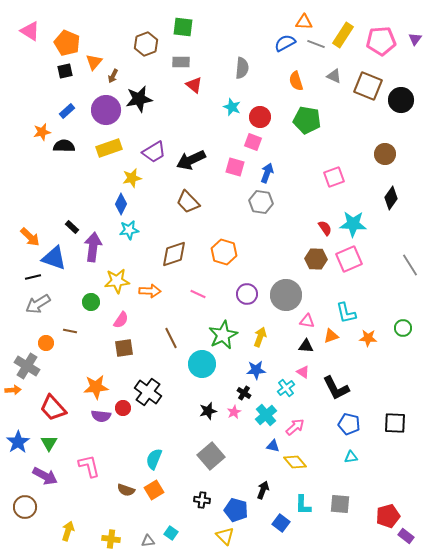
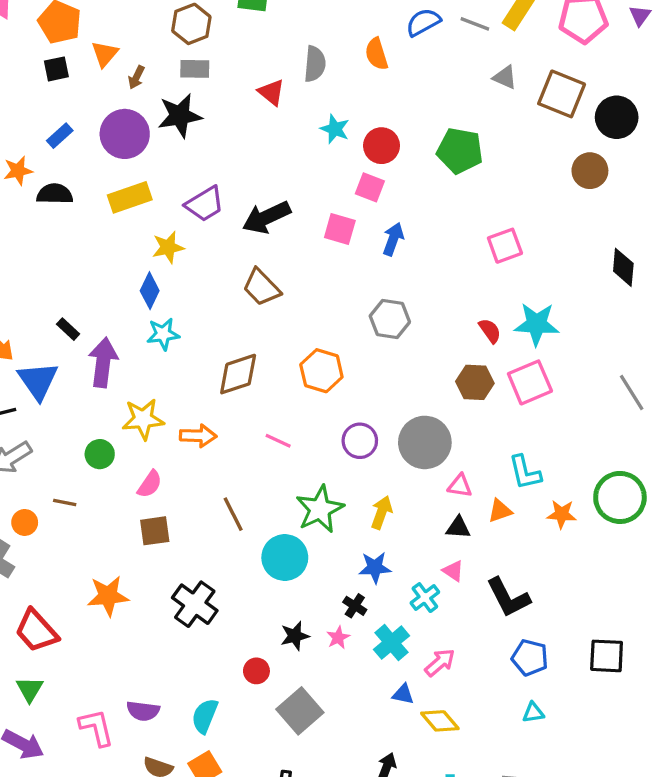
gray rectangle: (181, 62) -> (195, 69), moved
gray semicircle: (242, 68) -> (315, 64), moved
orange semicircle: (296, 81) -> (377, 54), moved
brown circle: (385, 154) -> (590, 171), moved
black diamond: (391, 198) -> (623, 267), moved, turned -30
gray hexagon: (261, 202) -> (390, 319), moved
blue triangle: (54, 258) -> (38, 381), turned 36
green circle: (403, 328) -> (620, 497), size x1.8
red circle: (123, 408) -> (256, 671), moved
purple semicircle: (101, 416) -> (143, 711), moved

